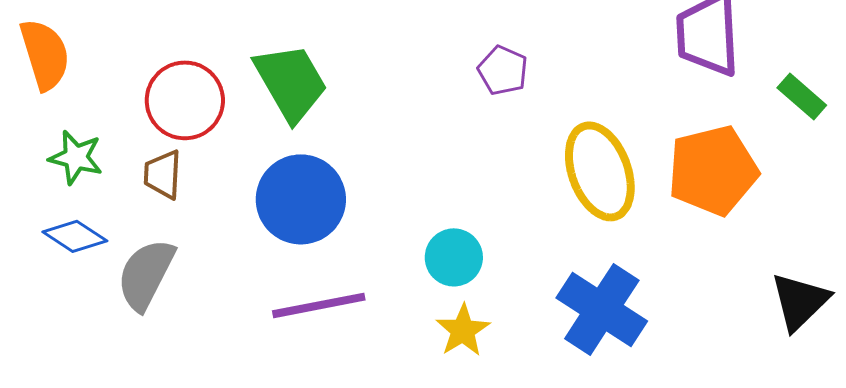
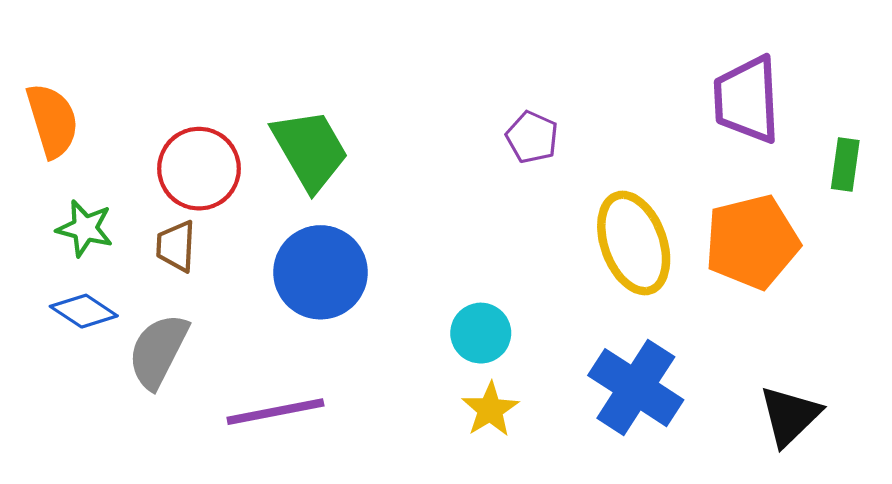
green rectangle: (802, 96) -> (845, 164), turned 57
black triangle: (800, 301) -> (790, 416), moved
purple line: (319, 305) -> (275, 412), moved

